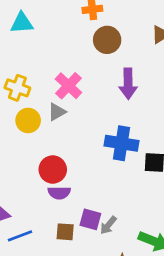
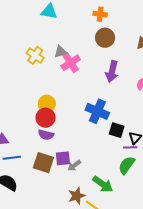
gray triangle: (57, 112) -> (61, 52), moved
yellow circle: (28, 120) -> (47, 104), moved
purple square: (90, 219) -> (63, 158), turned -35
brown square: (65, 232) -> (43, 163), size x1.5

